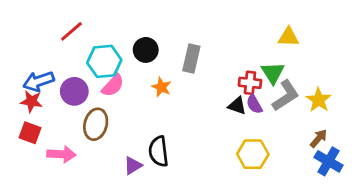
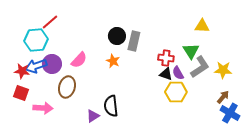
black circle: (146, 50) -> (117, 36), moved
cyan hexagon: (104, 61) -> (36, 40), moved
blue arrow: (39, 81) -> (36, 66), moved
red cross: (250, 83) -> (166, 58), moved
yellow star: (319, 100) -> (223, 70), turned -30
yellow hexagon: (253, 154) -> (176, 92), moved

